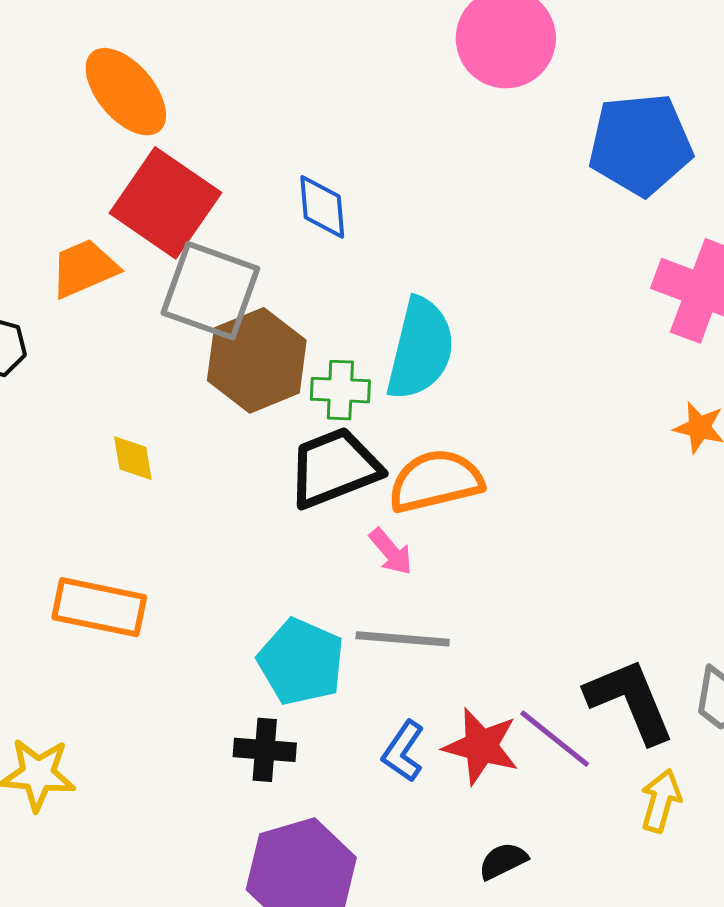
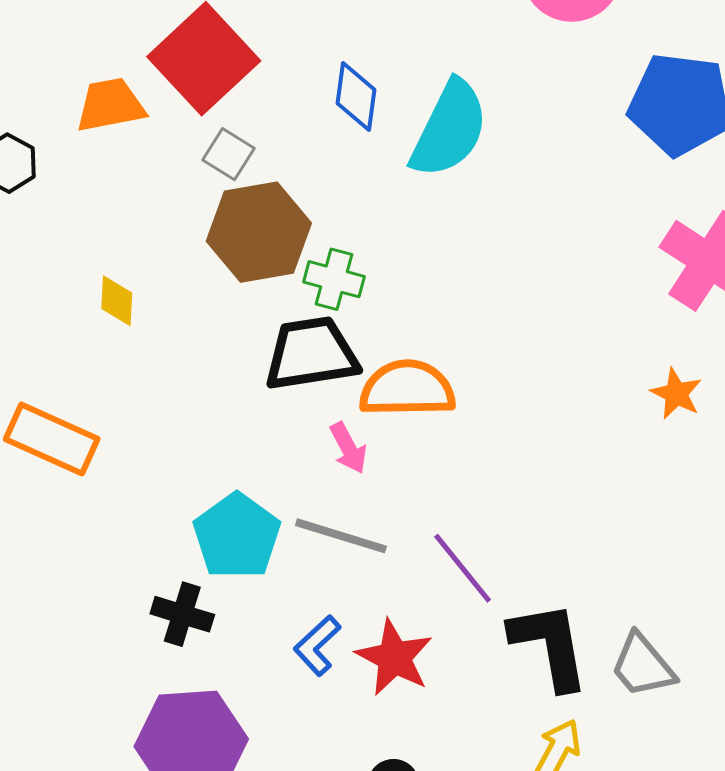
gray square: (210, 291) -> (229, 154), size x0.5
cyan semicircle: (420, 349) -> (449, 129), moved
purple line: (555, 739) -> (463, 568), moved

